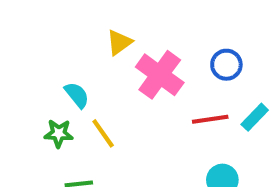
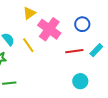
yellow line: (103, 133) -> (28, 45), moved

